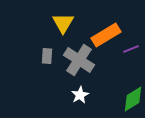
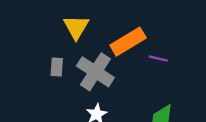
purple line: (131, 49) -> (158, 59), turned 35

